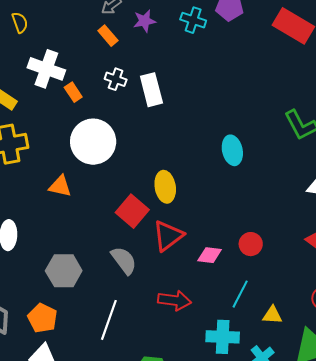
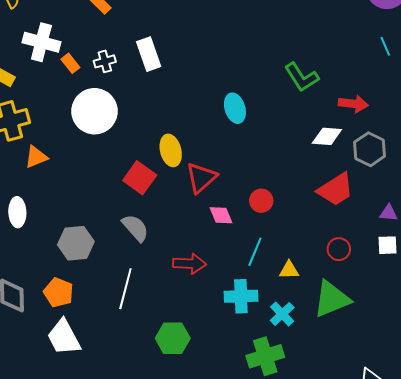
white cross: (116, 79) -> (105, 61), moved, turned -30
orange triangle: (60, 186) -> (36, 157), moved, turned -30
red triangle: (168, 236) -> (201, 178), moved
pink diamond: (210, 255) -> (221, 215), turned 65

